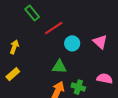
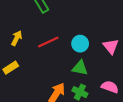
red line: (54, 28) -> (48, 42), moved
green triangle: (59, 67) -> (80, 68), moved

